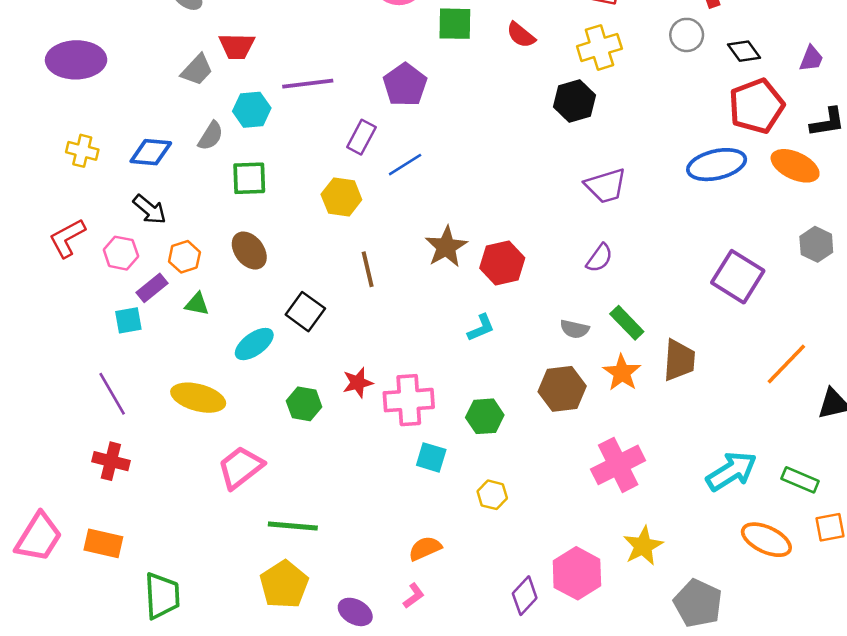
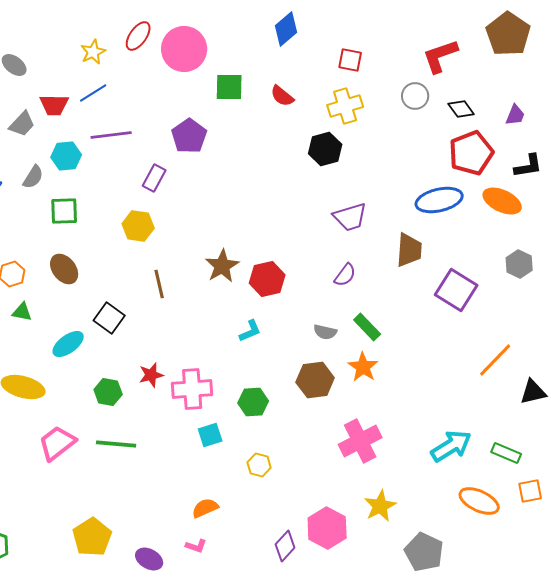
blue line: (405, 165) -> (93, 93), moved
brown trapezoid: (679, 360) -> (409, 250), moved
cyan square: (431, 457) -> (210, 435), turned -35
green line: (293, 526) -> (116, 444), moved
pink L-shape: (414, 596) -> (196, 546), turned 55

